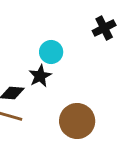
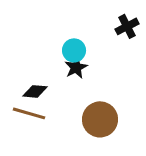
black star: (40, 76) -> (76, 67), moved

